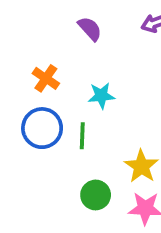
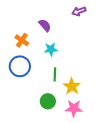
purple semicircle: (90, 29) -> (45, 25), moved
green line: (82, 136) -> (55, 74), moved

